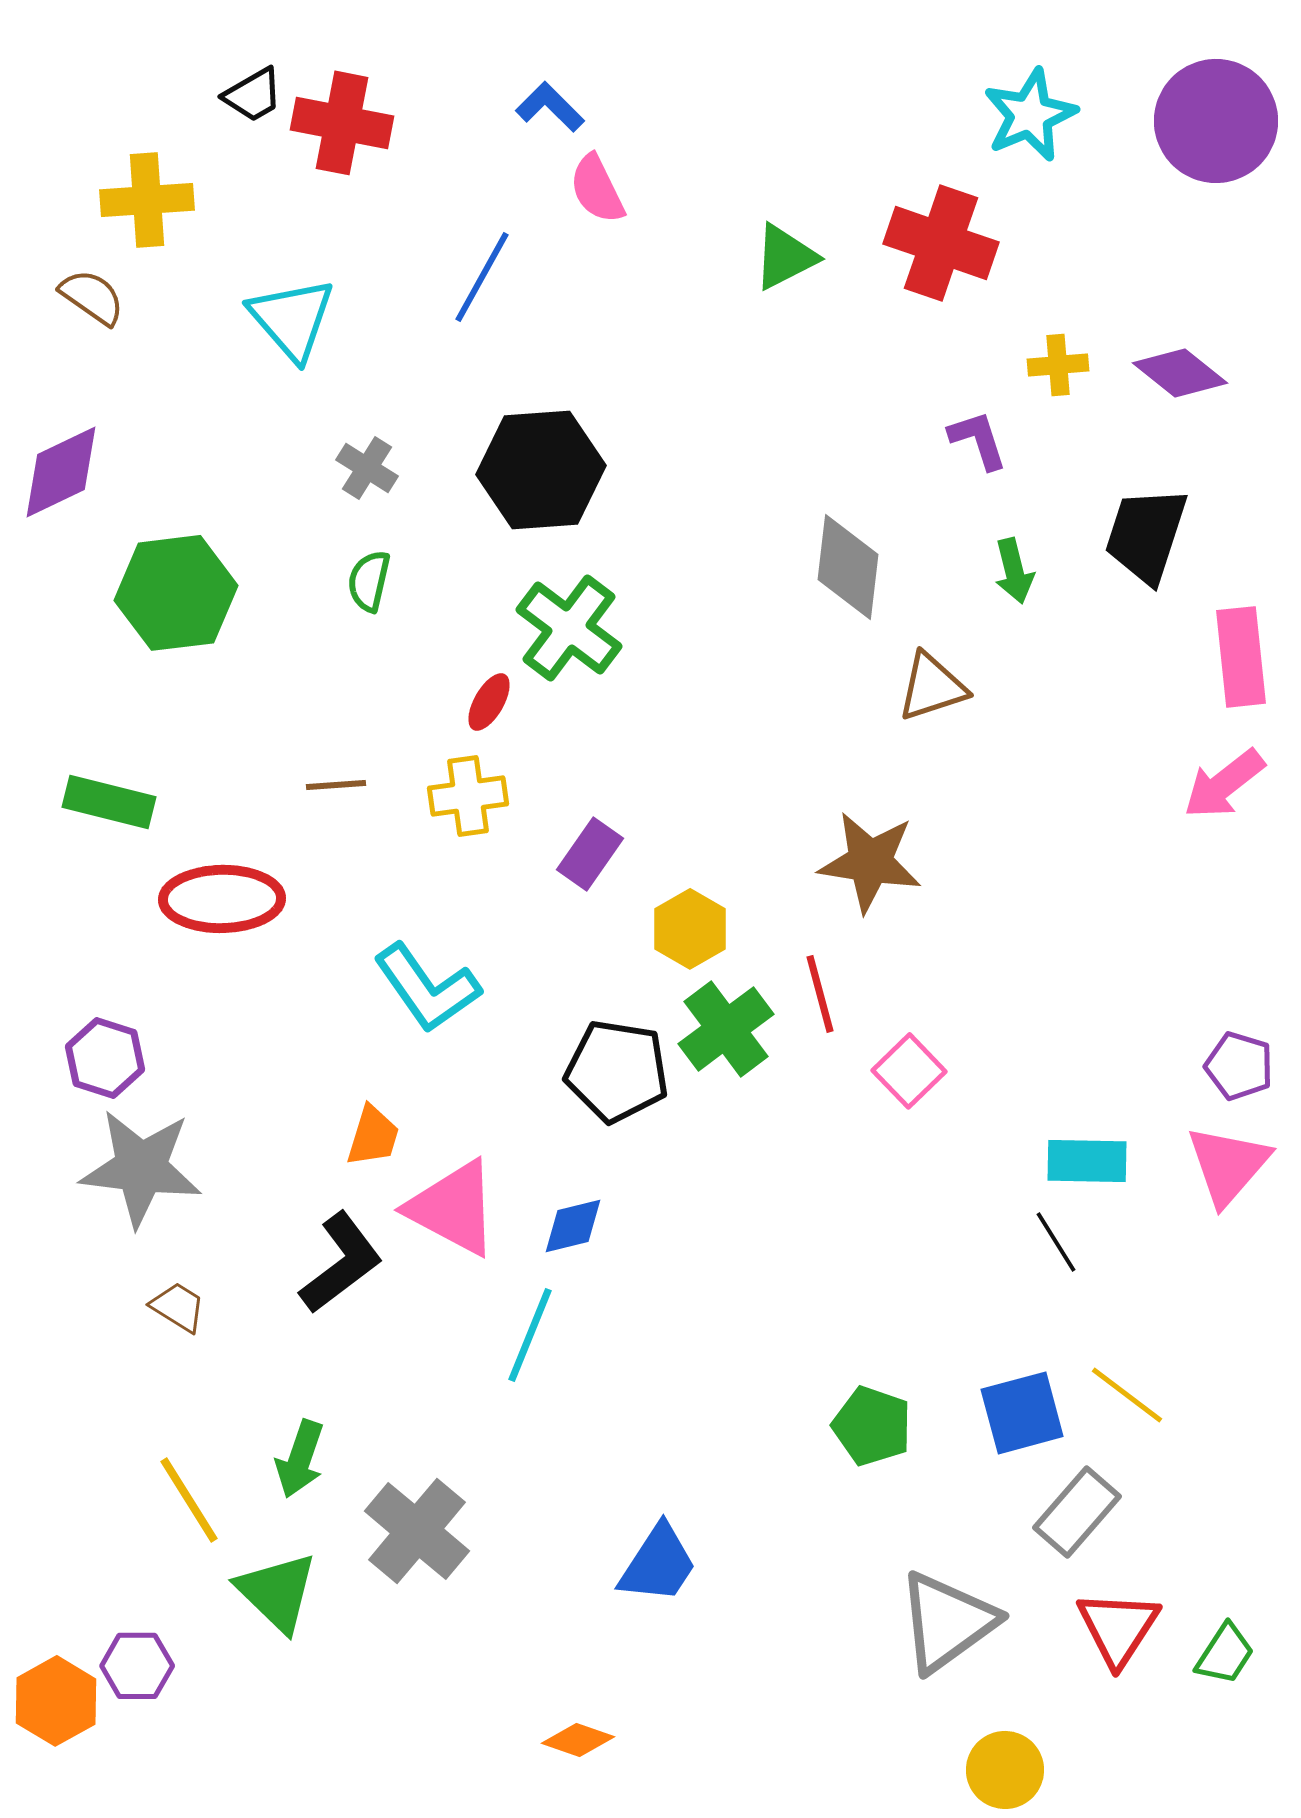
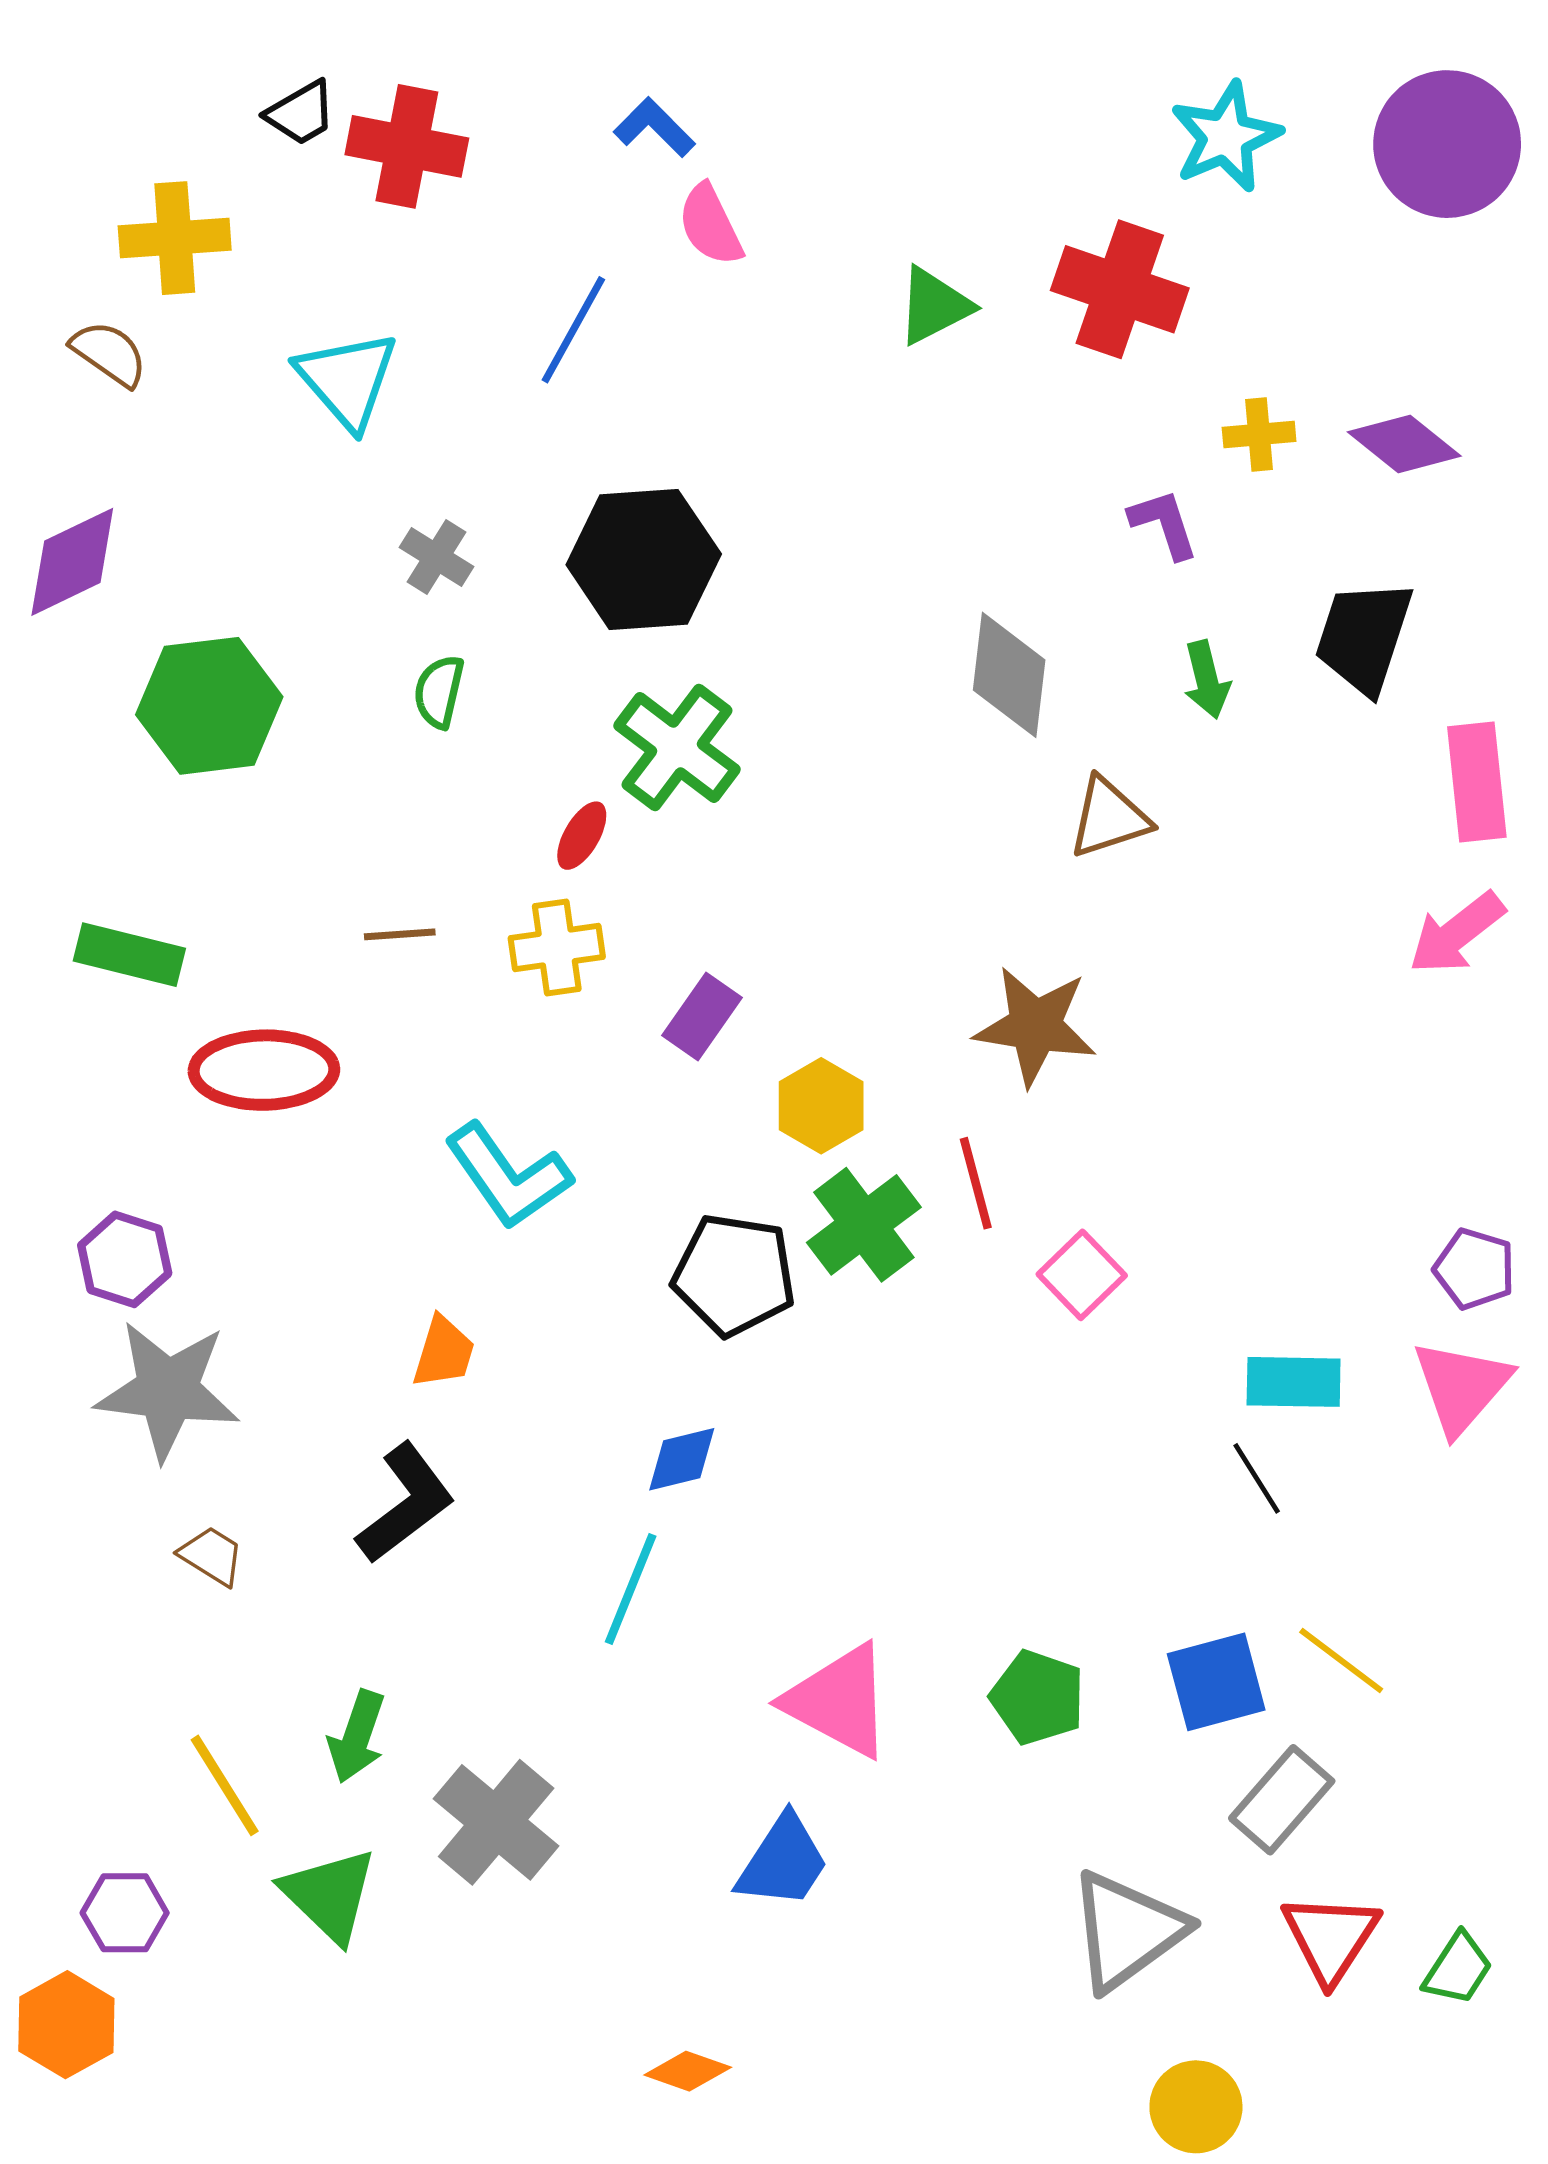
pink triangle: (453, 1208) -> (839, 1701), moved
purple hexagon: (137, 1666) -> (125, 1913), moved

